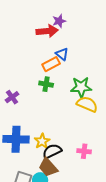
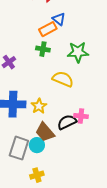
yellow semicircle: (87, 104) -> (63, 79), moved
black semicircle: (52, 151) -> (67, 122), moved

